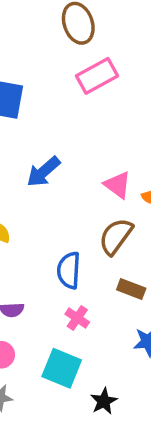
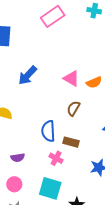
brown semicircle: (116, 236) -> (73, 108), size x0.7
brown rectangle: (131, 289) -> (71, 142), moved

